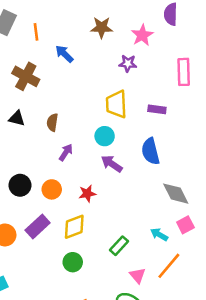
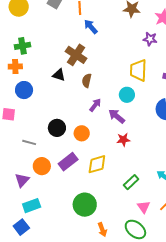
blue arrow: (64, 54) -> (91, 27), moved
brown cross: (26, 76) -> (76, 55), moved
purple arrow: (112, 164) -> (117, 116), moved
red star: (87, 193) -> (123, 140), moved
green circle: (73, 262) -> (85, 205), moved, size x1.5

